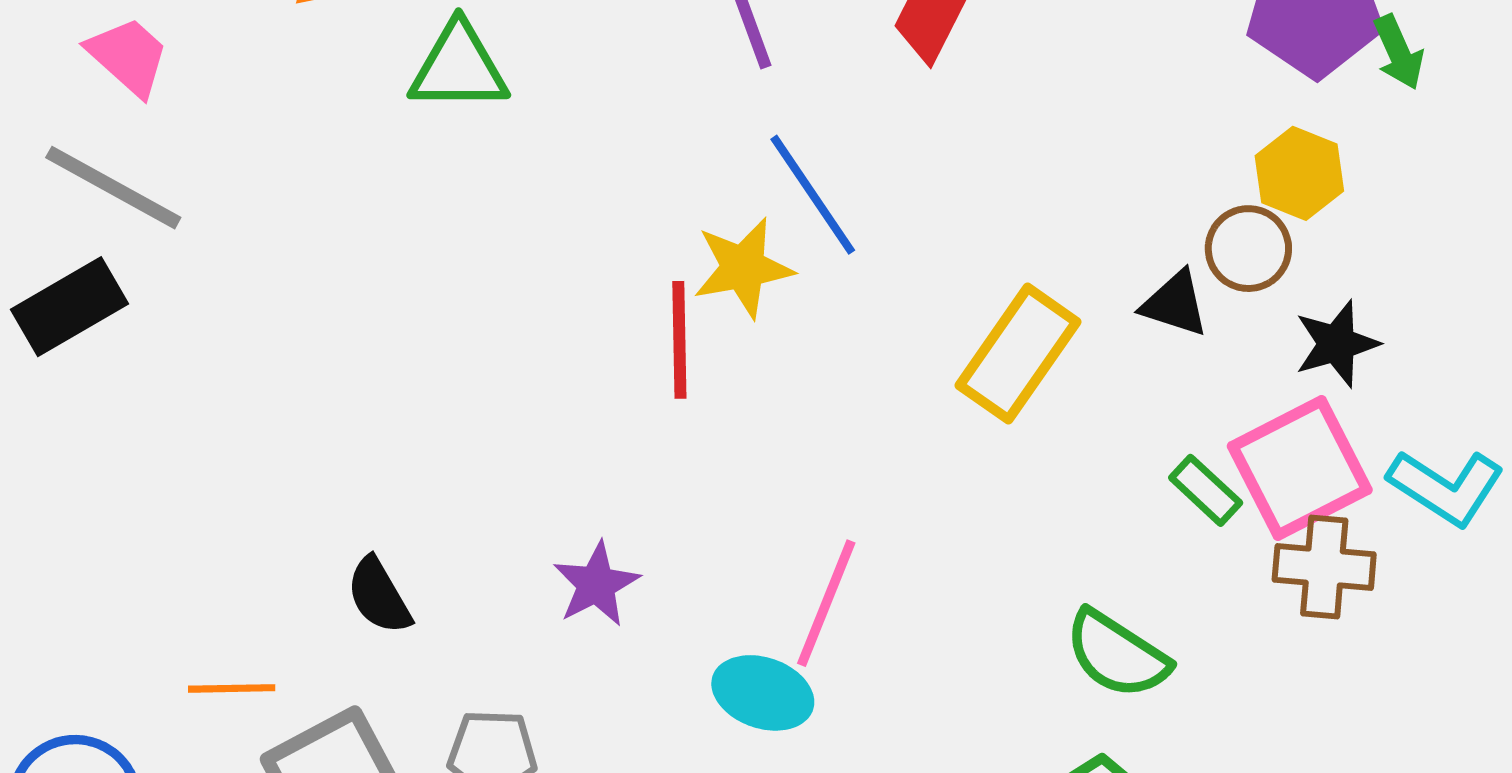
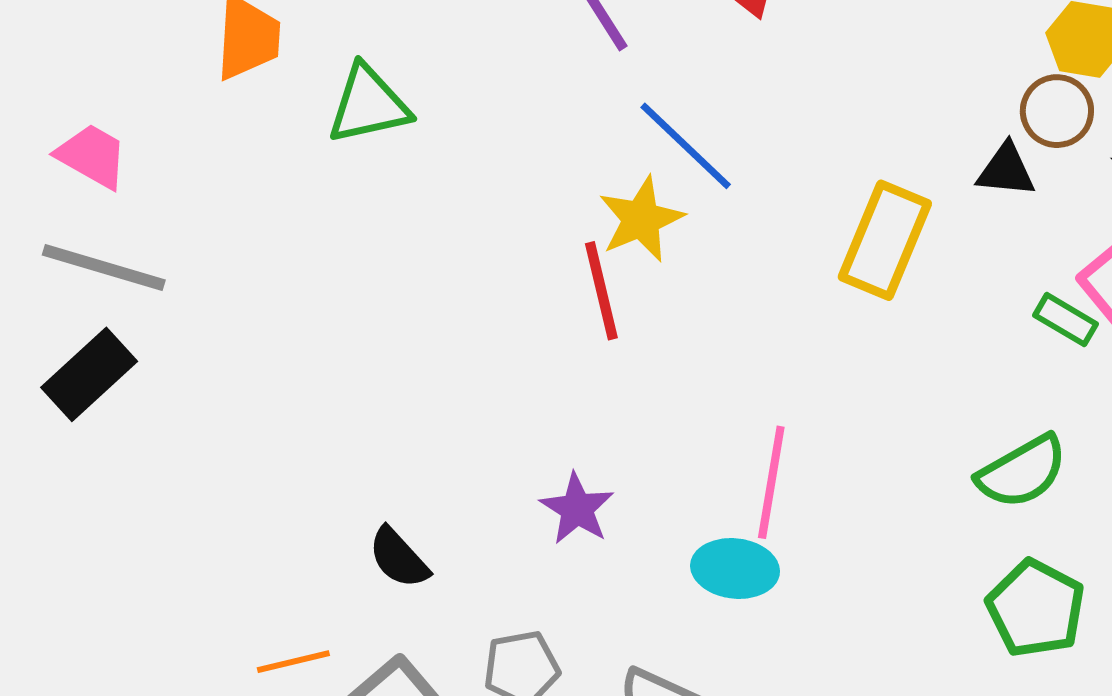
green semicircle: (1117, 654) -> (1022, 472), turned -50

